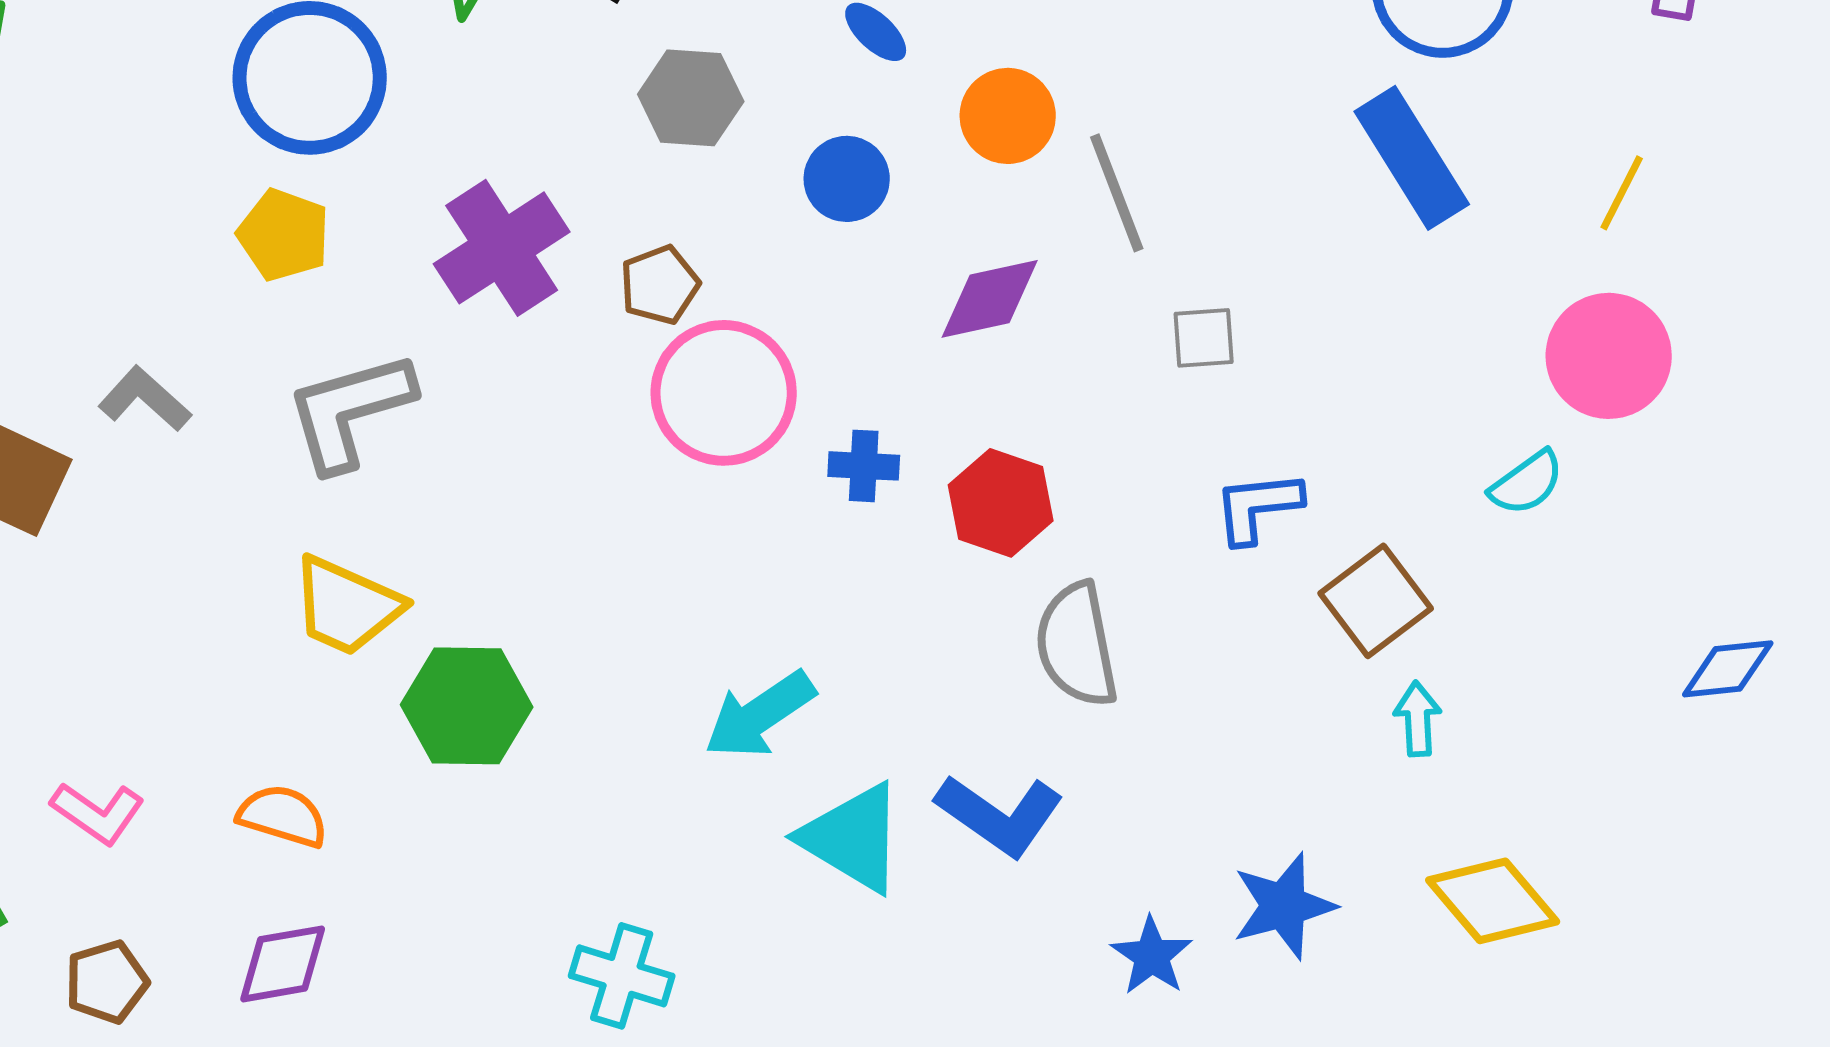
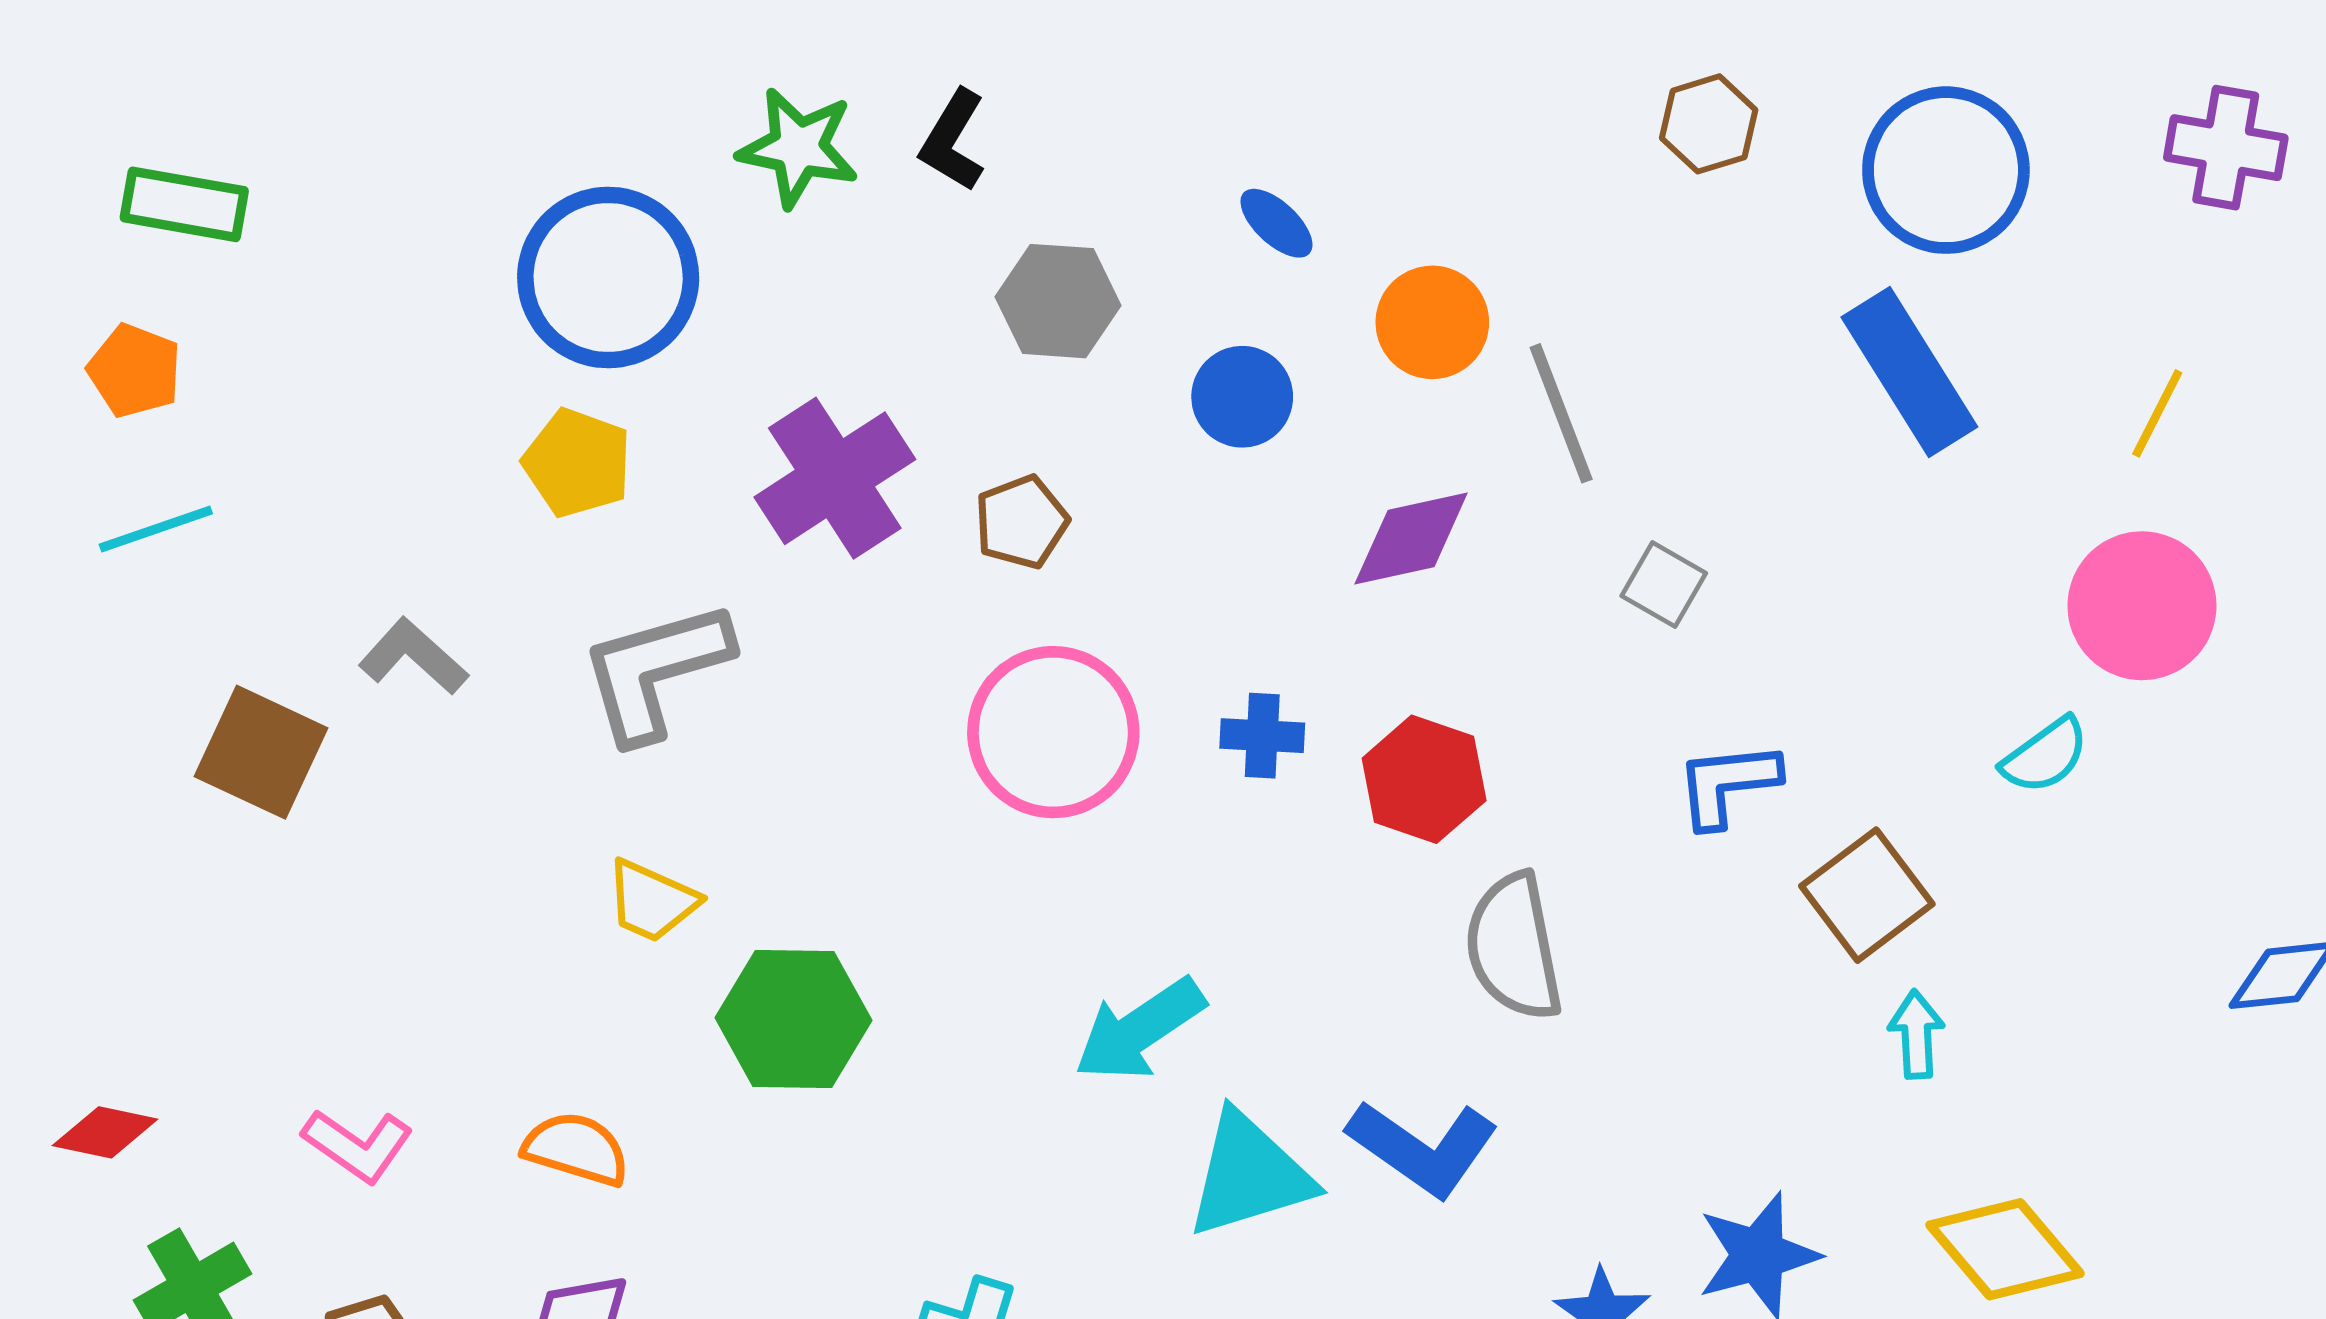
gray square: (1204, 338) -> (1664, 584), turned 34
pink circle: (724, 393) -> (1053, 732), moved
yellow trapezoid: (347, 606) -> (652, 901), size x0.7
cyan triangle: (853, 838) -> (1249, 1175), turned -48

